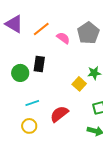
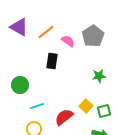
black rectangle: (39, 64) -> (52, 61), moved
green circle: (20, 73) -> (20, 85), moved
yellow square: (79, 84) -> (86, 106), moved

